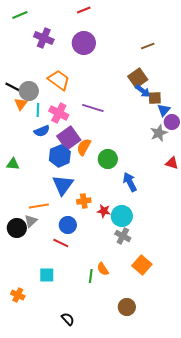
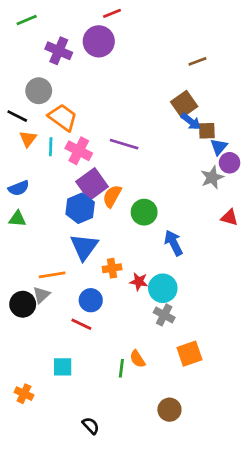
purple circle: (84, 43) -> (99, 41), moved
orange trapezoid: (59, 80) -> (63, 117), moved
gray circle: (29, 91) -> (39, 91), moved
blue semicircle: (42, 131) -> (19, 188), moved
orange square: (142, 265) -> (189, 354), turned 30

